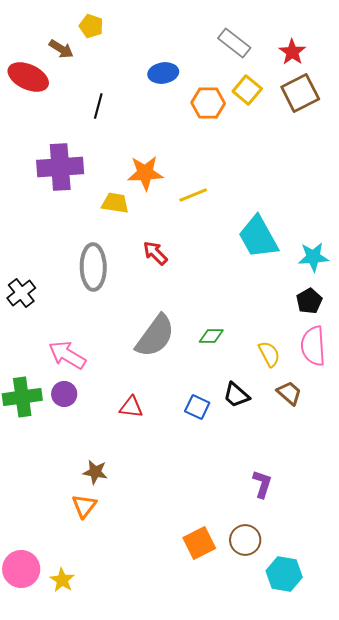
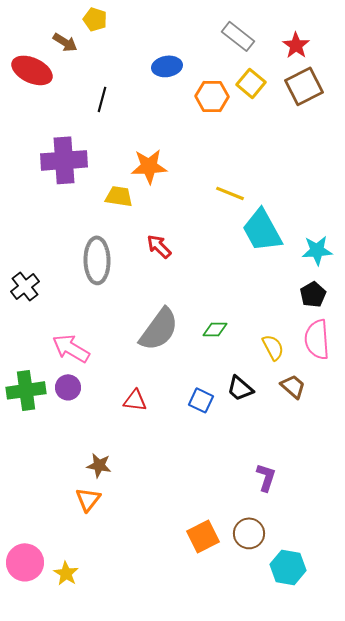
yellow line: (193, 195) -> (230, 193), moved, turned 44

